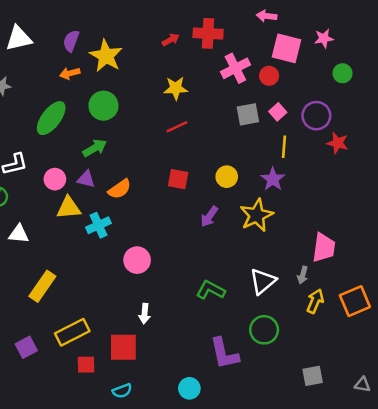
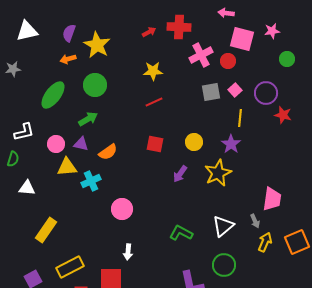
gray arrow: (303, 275) -> (255, 221), turned -40

